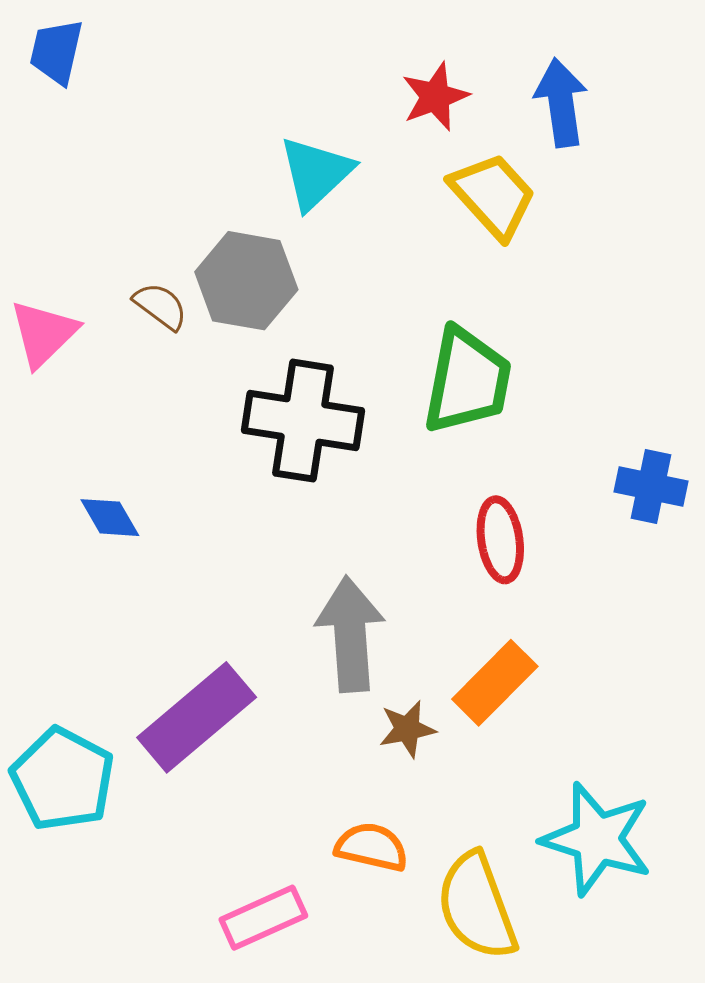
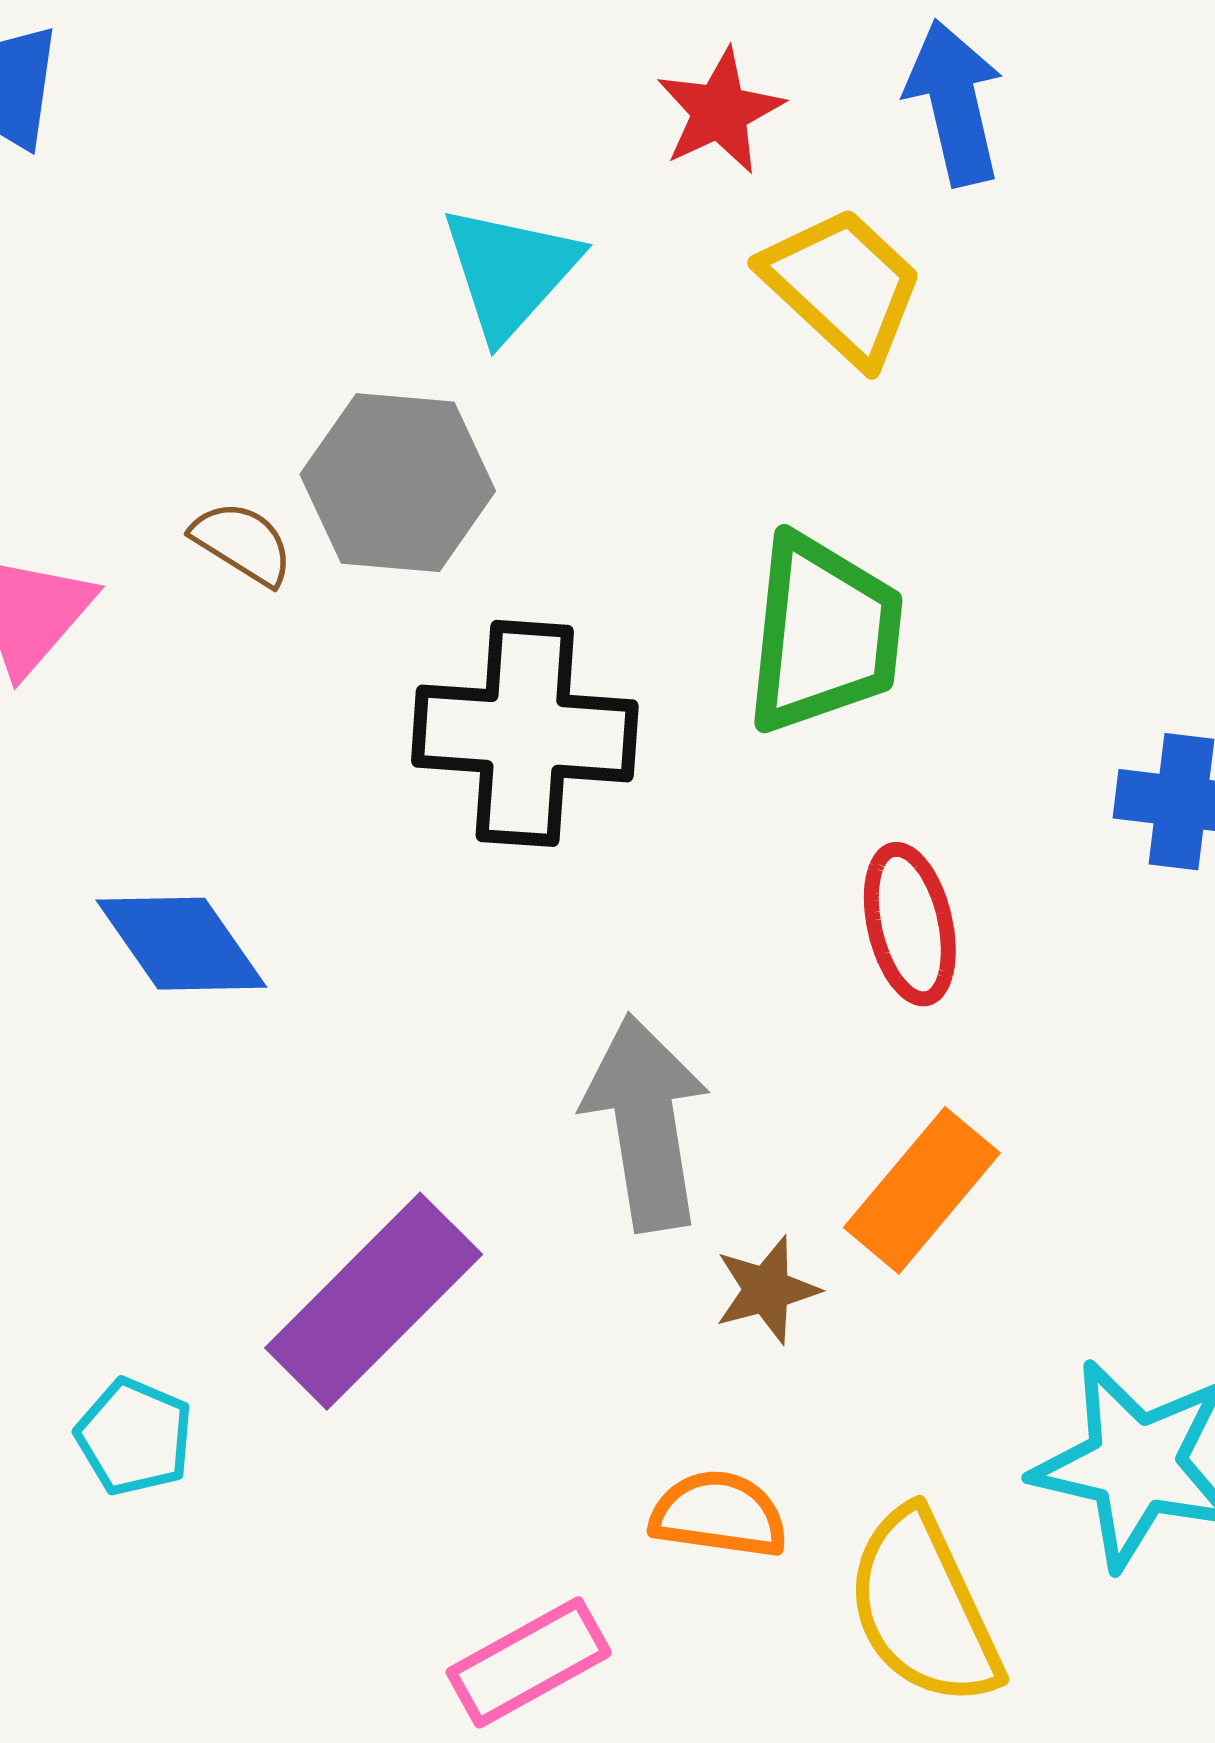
blue diamond: (110, 518) -> (181, 944), size x1.5
cyan pentagon: (63, 779) -> (134, 1437), size x0.6

